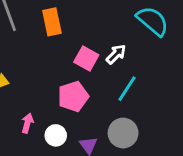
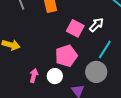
gray circle: (123, 133) -> (96, 72), moved
white circle: (56, 135) -> (55, 76), moved

